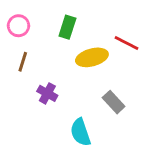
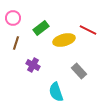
green rectangle: (67, 27) -> (41, 28), moved, turned 35

